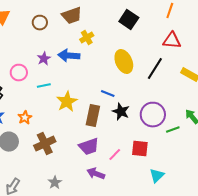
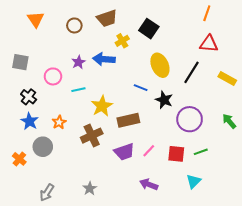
black square: (129, 20) -> (149, 29), moved
blue line: (108, 94) -> (141, 88), moved
black star: (121, 112) -> (164, 100), moved
brown rectangle: (93, 116) -> (128, 120), turned 65
green line: (173, 130) -> (201, 152), moved
brown cross: (45, 144) -> (92, 136), moved
pink line: (115, 155) -> (149, 151), moved
purple arrow: (96, 174) -> (149, 184), moved

